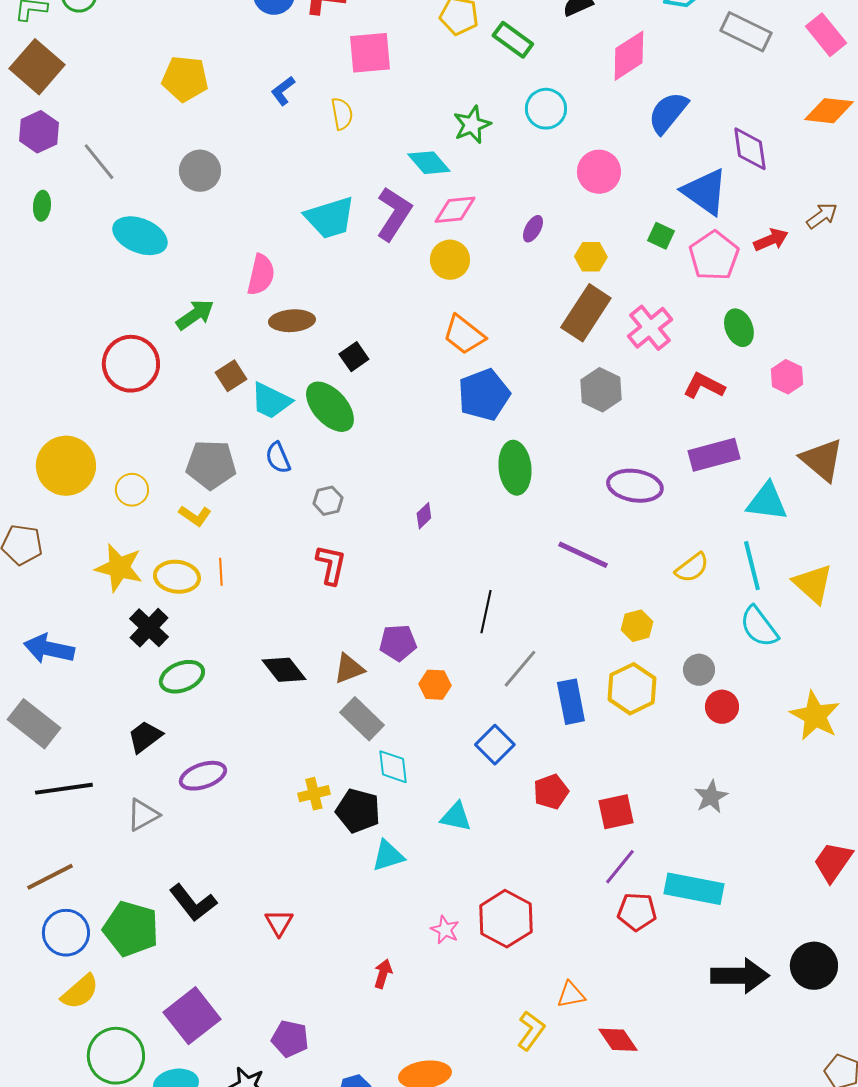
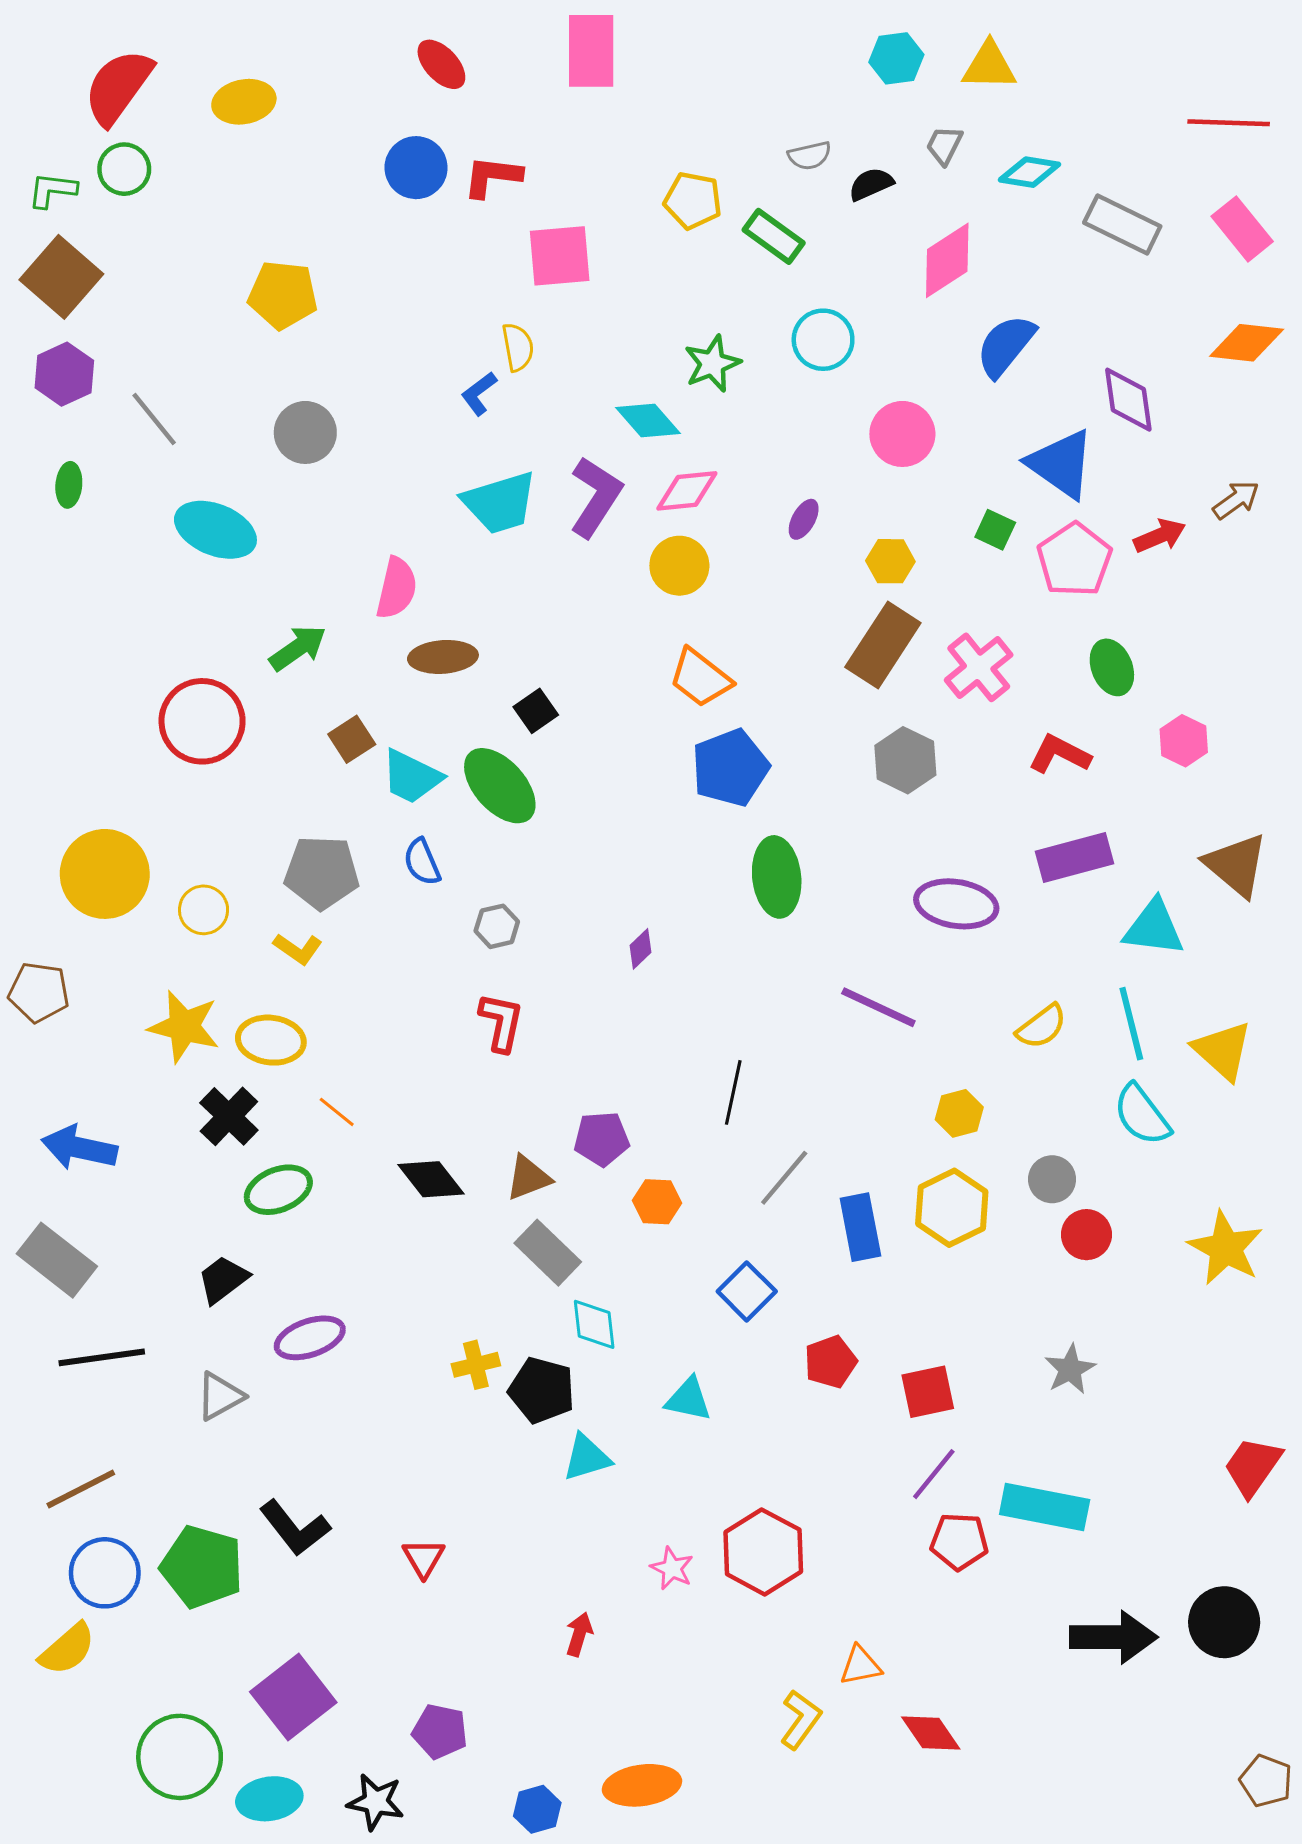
blue L-shape: (283, 91) -> (479, 394), moved
orange line: (221, 572) -> (337, 1112), moved, turned -48
yellow semicircle: (80, 992) -> (67, 1649), moved

